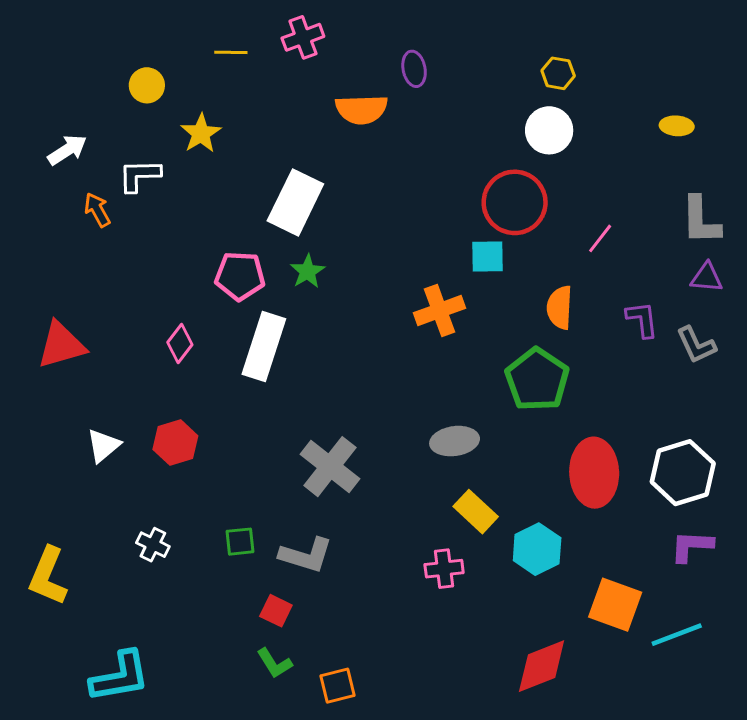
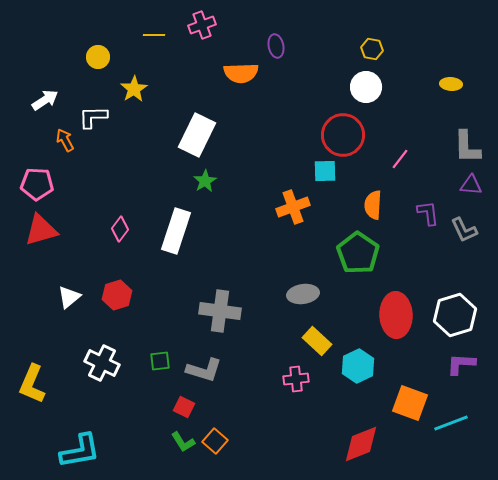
pink pentagon: (240, 276) -> (37, 184), moved
gray cross: (330, 467) -> (220, 311), turned -30
white cross: (153, 545) -> (102, 363), size x1.6
orange square: (337, 686) -> (215, 441), moved, turned -35

